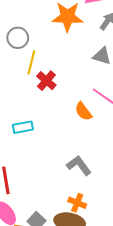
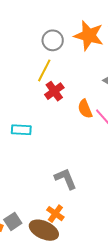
gray circle: (18, 38) -> (53, 40), moved
orange semicircle: (83, 111) -> (85, 109), moved

